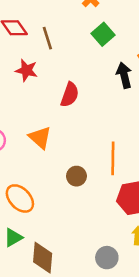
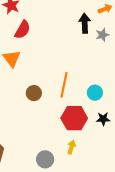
red semicircle: (70, 95) -> (22, 30), moved

